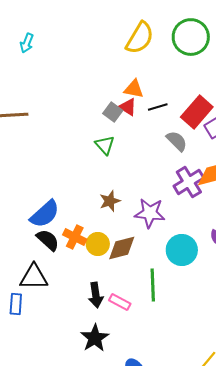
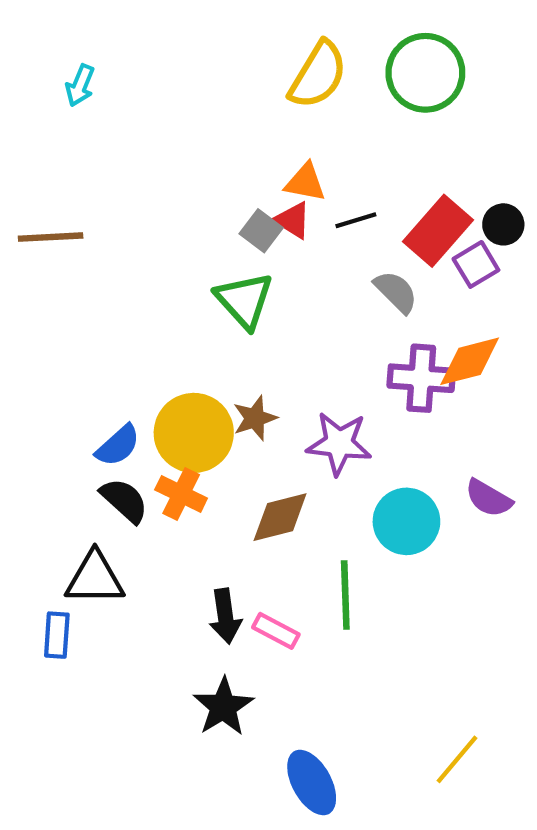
green triangle: (105, 145) -> (244, 300), size x1.4
purple cross: (189, 182) -> (421, 378), turned 36
blue semicircle: (45, 214) -> (118, 446), size x0.7
yellow circle: (98, 244) -> (194, 433), moved, size x1.6

